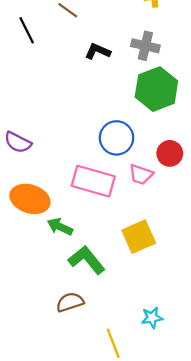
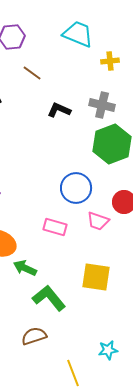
pink rectangle: (93, 181) -> (55, 227), size x0.6
yellow square: (139, 237) -> (96, 277), turned 32

